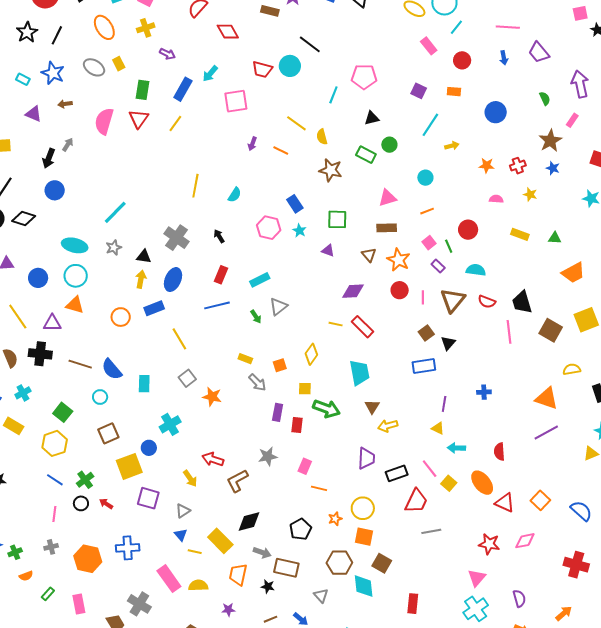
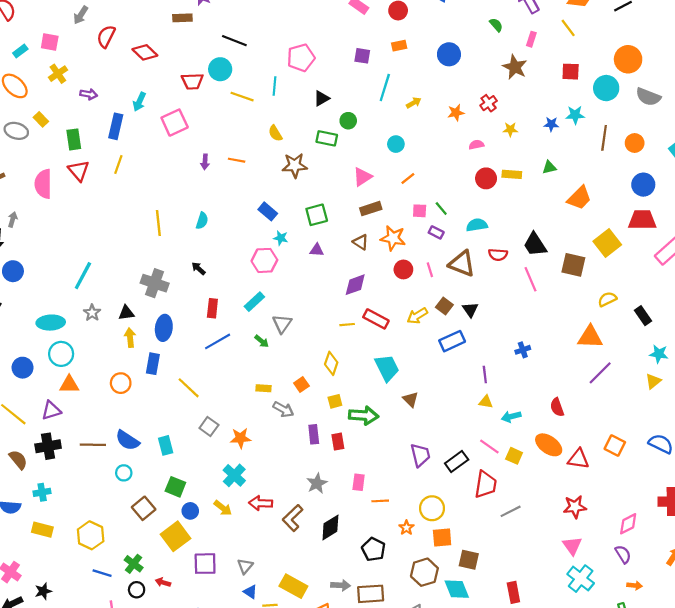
yellow line: (296, 123) -> (242, 97), moved
blue star: (553, 168) -> (551, 124), moved
pink hexagon: (269, 228) -> (264, 260), moved
red circle: (468, 230) -> (486, 178), moved
pink square: (429, 243) -> (420, 211), turned -32
brown triangle: (453, 300) -> (462, 264), turned -32
blue rectangle: (154, 308) -> (153, 364), turned -42
cyan cross: (23, 393) -> (42, 492), turned 35
green square: (63, 412) -> (175, 487), moved
cyan cross: (170, 424) -> (234, 475), moved
yellow arrow: (388, 426) -> (417, 316), moved
yellow arrow: (190, 478) -> (223, 508), moved
black diamond: (249, 522) -> (330, 527), moved
pink diamond: (525, 541) -> (628, 524), moved

